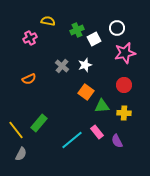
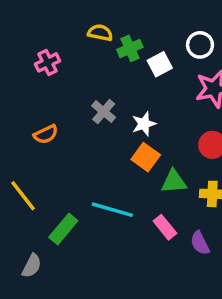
yellow semicircle: (48, 21) -> (100, 33), moved
white star: (85, 65) -> (144, 124), moved
green rectangle: (39, 123) -> (63, 229), moved
yellow line: (16, 130) -> (23, 196), moved
cyan line: (72, 140) -> (112, 210), moved, turned 55

